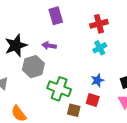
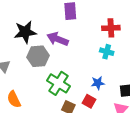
purple arrow: (49, 46) -> (58, 39), size x1.5
cyan cross: (100, 48) -> (107, 52), turned 32

